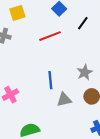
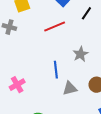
gray star: (85, 72) -> (80, 54), moved

